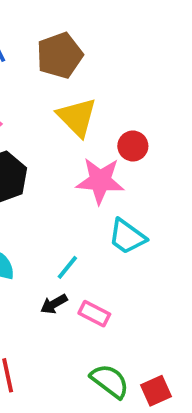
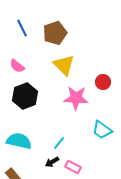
red circle: (133, 146) -> (103, 82), moved
cyan trapezoid: (127, 237) -> (102, 130), moved

